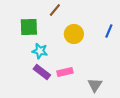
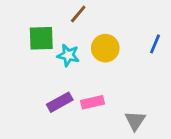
cyan star: (40, 51) -> (68, 55), moved
purple rectangle: (42, 72) -> (60, 102), turned -66

